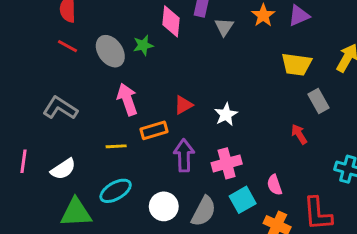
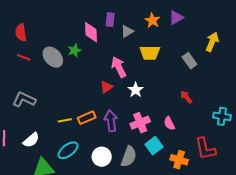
gray triangle: (224, 27) -> (127, 31), turned 32
yellow trapezoid: (296, 64) -> (150, 53), moved
pink arrow: (127, 99) -> (119, 67), moved
gray rectangle: (318, 101) -> (190, 61), moved
orange rectangle: (154, 130) -> (87, 118), moved
pink semicircle: (274, 185) -> (169, 123), moved

